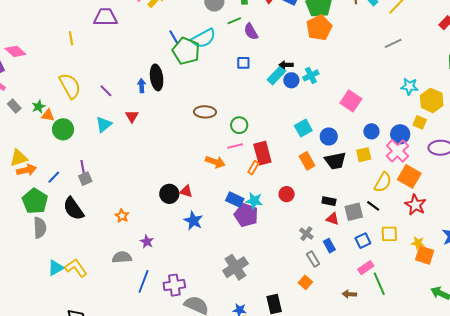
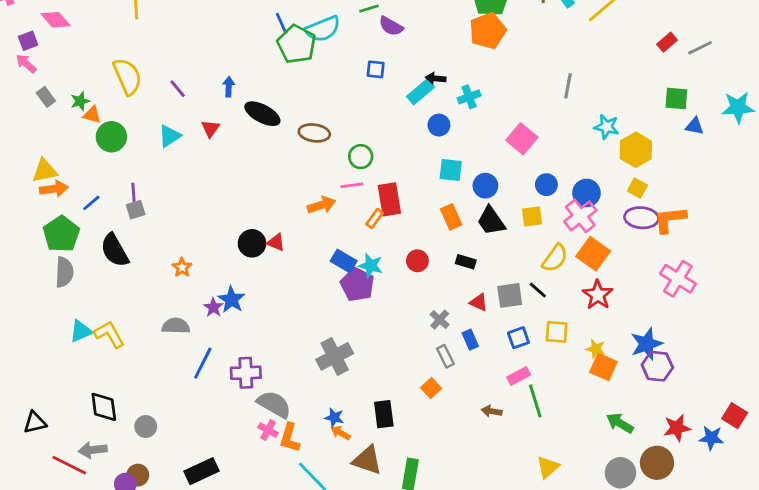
purple semicircle: (251, 32) -> (391, 26), turned -36
gray line: (393, 43) -> (568, 86), moved, turned -60
black ellipse: (157, 77) -> (262, 114), moved, turned -60
blue circle: (291, 80) -> (439, 125), moved
yellow square: (420, 122) -> (637, 188), moved
cyan square: (303, 128) -> (451, 170), turned 30
black trapezoid: (335, 161) -> (491, 221), turned 60
orange arrow: (215, 162) -> (321, 205), turned -42
black rectangle: (329, 201) -> (466, 262), moved
blue star: (193, 221) -> (232, 300), moved

